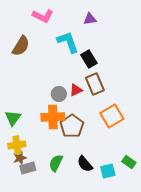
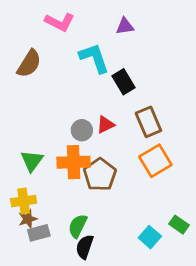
brown rectangle: (95, 84) -> (148, 122), moved
green triangle: (13, 118) -> (32, 161), moved
black semicircle: (85, 164) -> (85, 247), moved, turned 60
cyan square: (108, 171) -> (150, 237), turned -35

